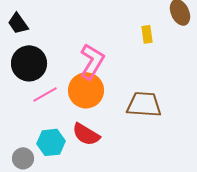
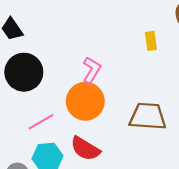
pink L-shape: (92, 61) -> (92, 70), size x0.7
pink line: (45, 94) -> (41, 122), moved

